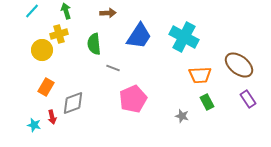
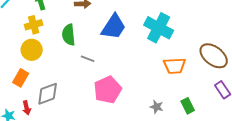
yellow circle: (42, 50) -> (32, 50), moved
green rectangle: (207, 102) -> (188, 106), moved

